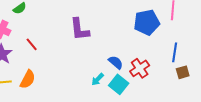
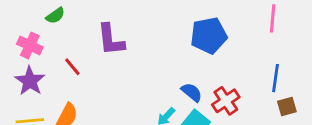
blue pentagon: (147, 22) -> (209, 36), moved
purple L-shape: (80, 29) -> (111, 40), moved

